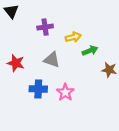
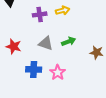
yellow arrow: (73, 37) -> (63, 10), moved
green arrow: (90, 51) -> (69, 41), moved

